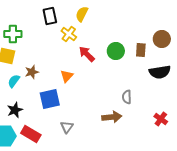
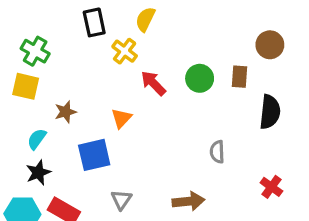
green cross: (13, 34) -> (35, 51), turned 30
brown circle: (162, 39) -> (270, 45), moved
black semicircle: (160, 72) -> (270, 112), turned -75
cyan semicircle: (14, 81) -> (37, 139), moved
brown arrow: (112, 117) -> (188, 201), moved

